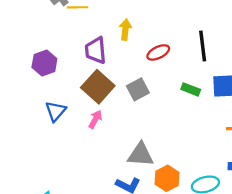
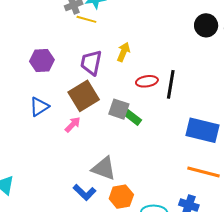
black line: (203, 46) -> (171, 84), moved
gray square: (138, 89) -> (119, 109), turned 30
green rectangle: (191, 89) -> (133, 117), moved

